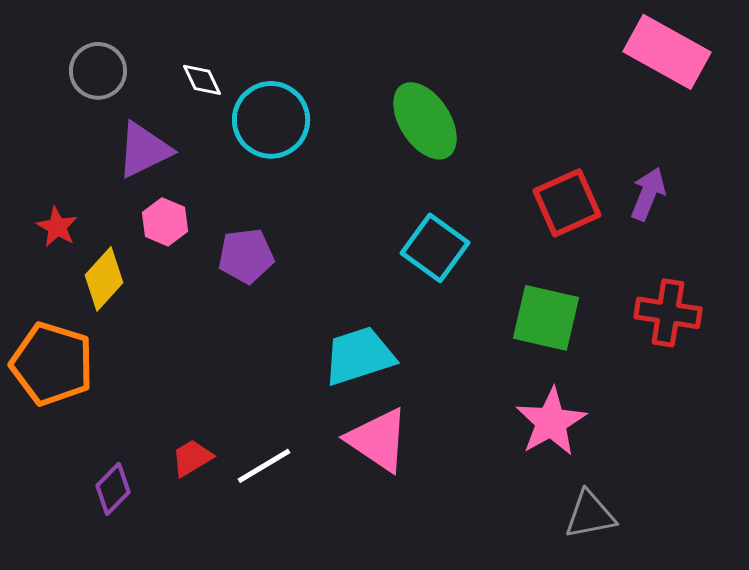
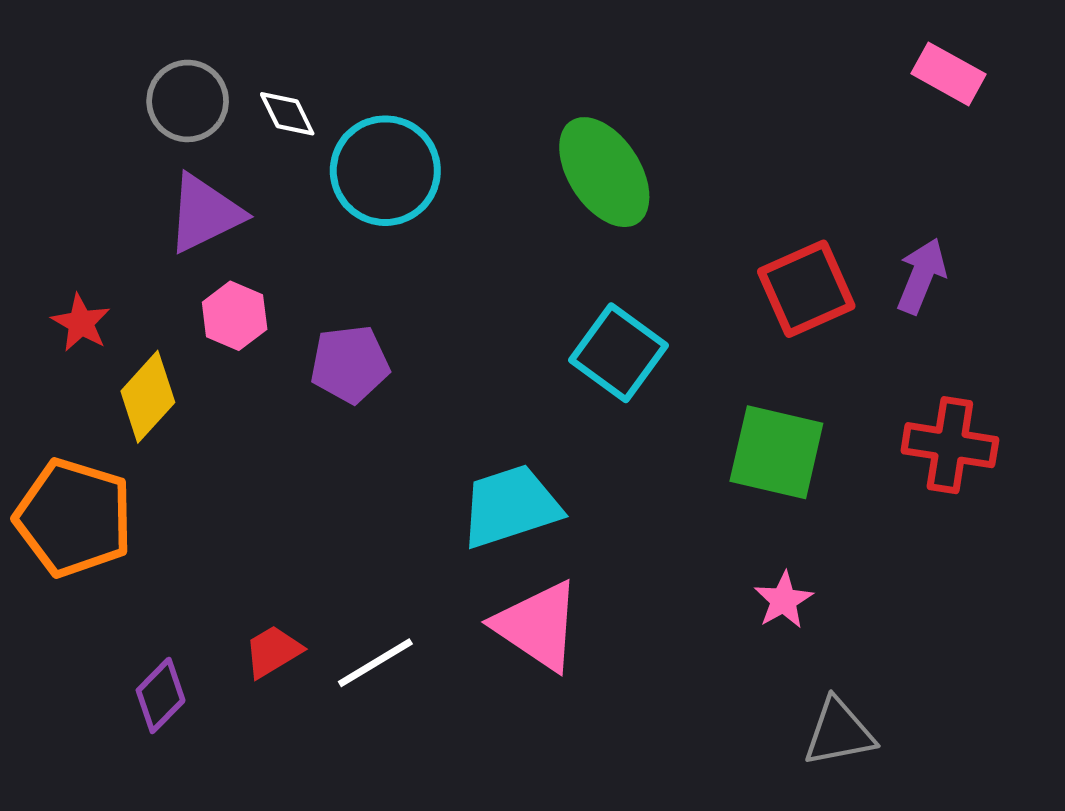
pink rectangle: (667, 52) -> (948, 74), size x0.6
gray circle: (98, 71) -> (188, 101), moved
pink star: (551, 422) -> (784, 600), size x0.6

